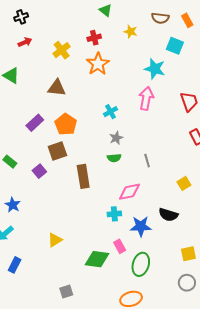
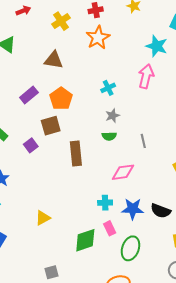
cyan cross: (114, 214) -> (105, 203), moved
black semicircle: (168, 215) -> (161, 211), moved
green diamond: (97, 259) -> (85, 240), turned -30

